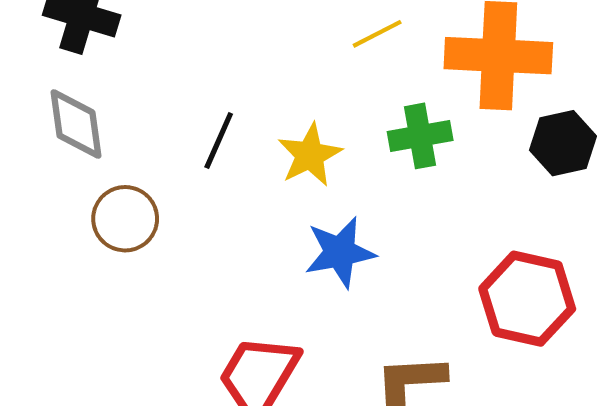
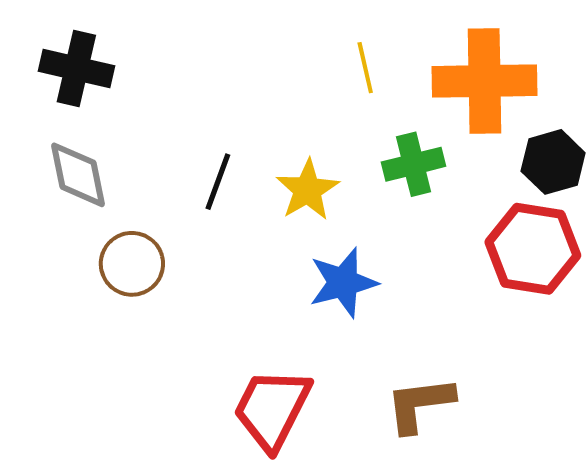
yellow line: (377, 34) -> (365, 68), turned -72
red hexagon: (527, 299) -> (533, 249), moved

